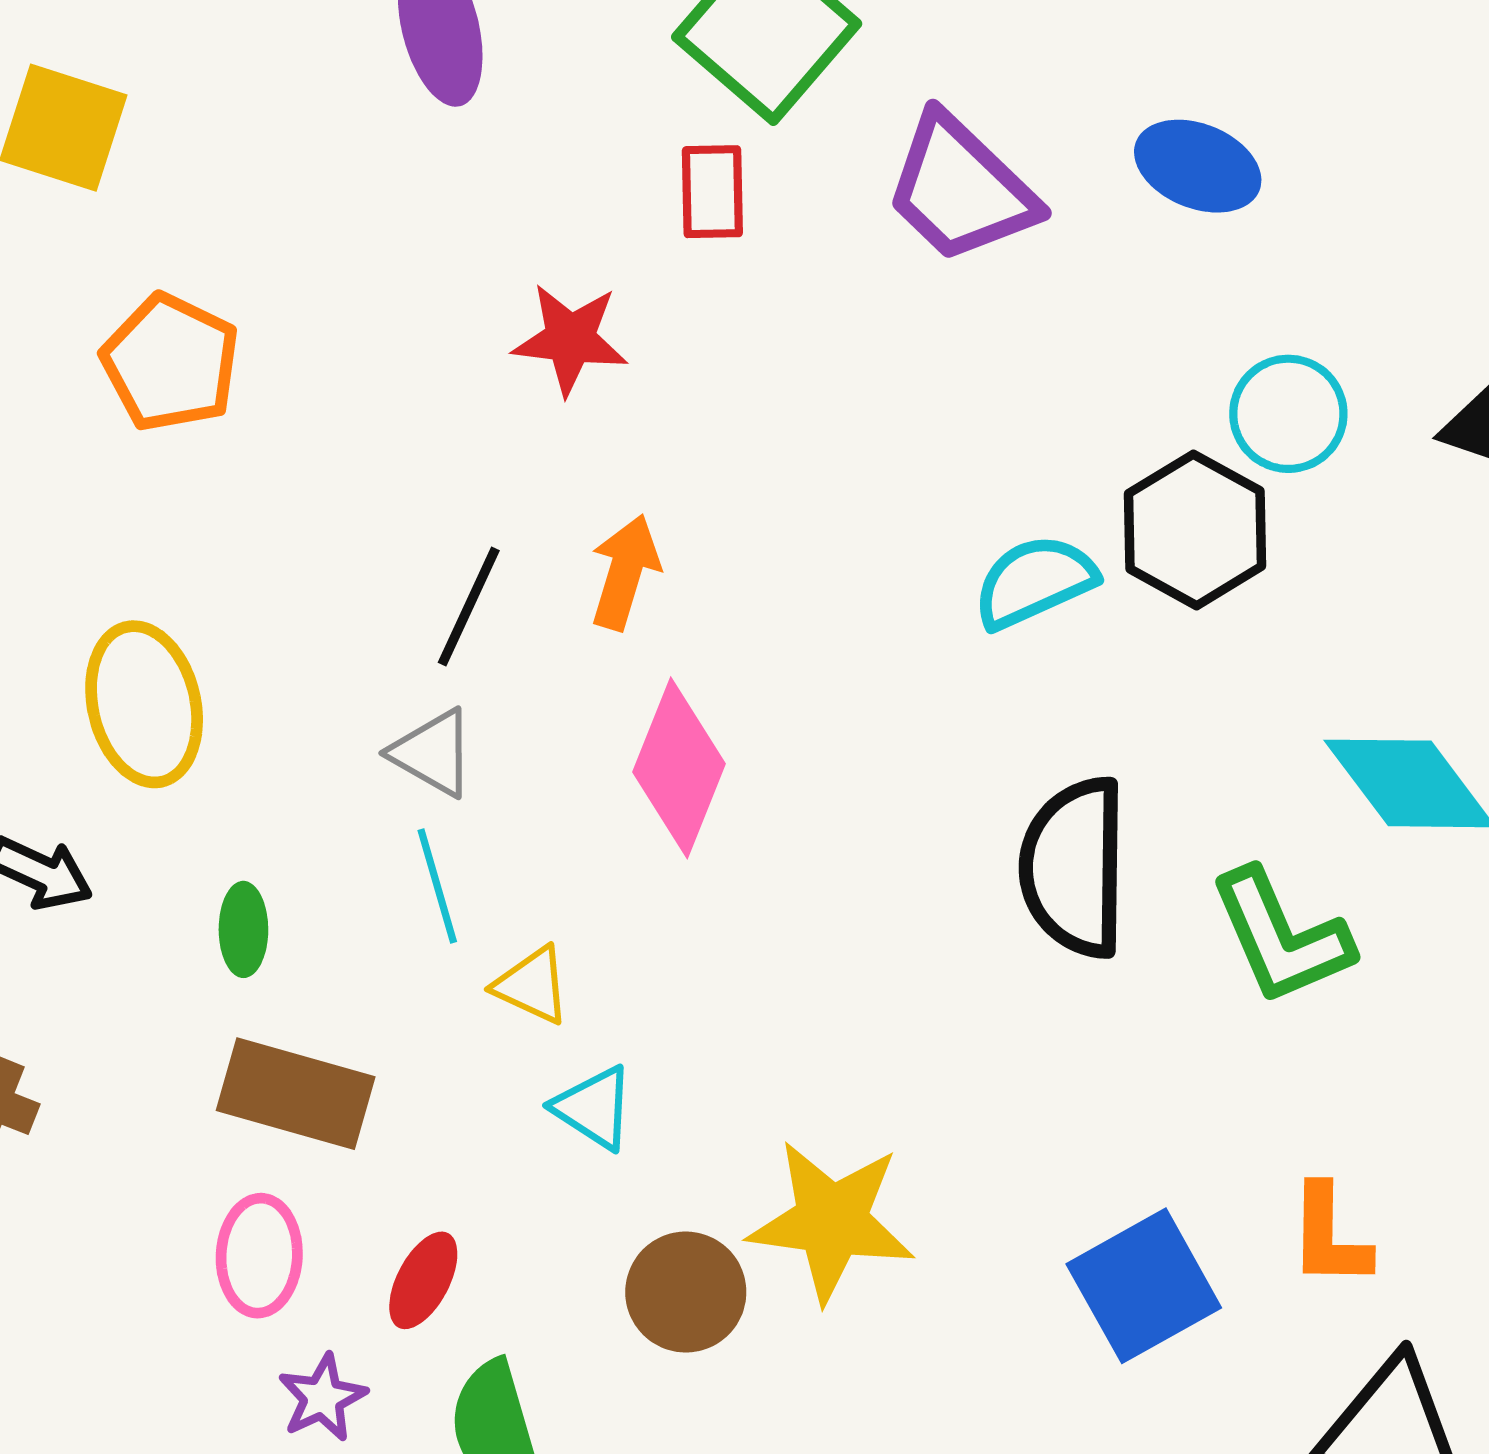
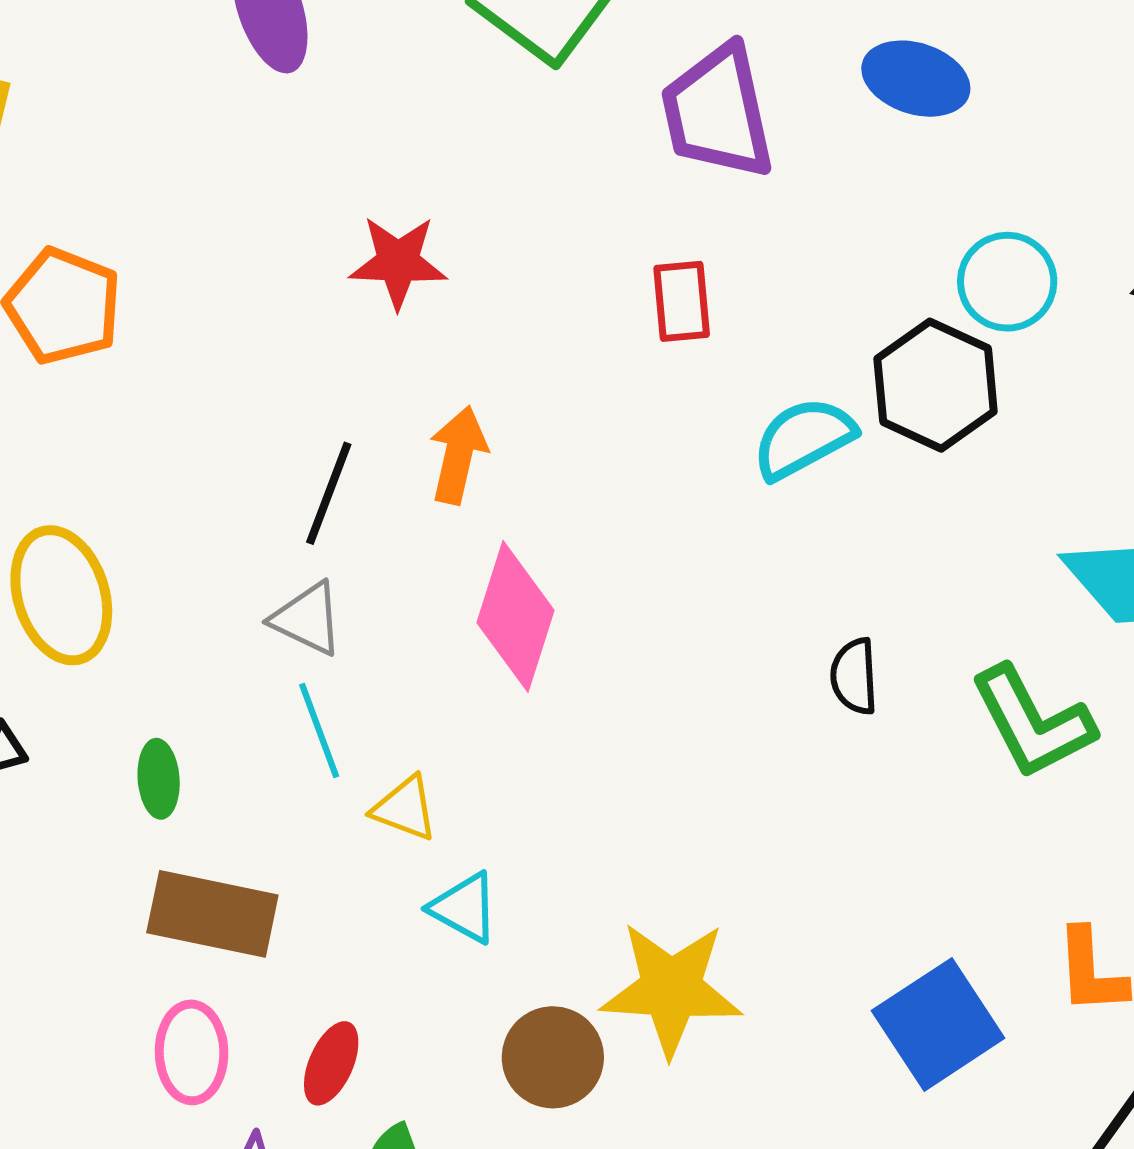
purple trapezoid: (961, 189) -> (718, 112), turned 38
red rectangle: (712, 192) -> (682, 301), moved
black semicircle: (1074, 867) -> (854, 676), size x0.5

